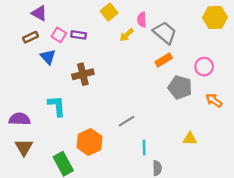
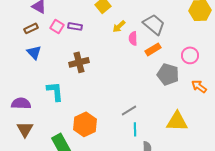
pink semicircle: (142, 20) -> (133, 38), moved
blue triangle: (48, 57) -> (34, 52), moved
gray line: (127, 121) -> (129, 110), moved
yellow triangle: (190, 139) -> (177, 121), size x1.6

